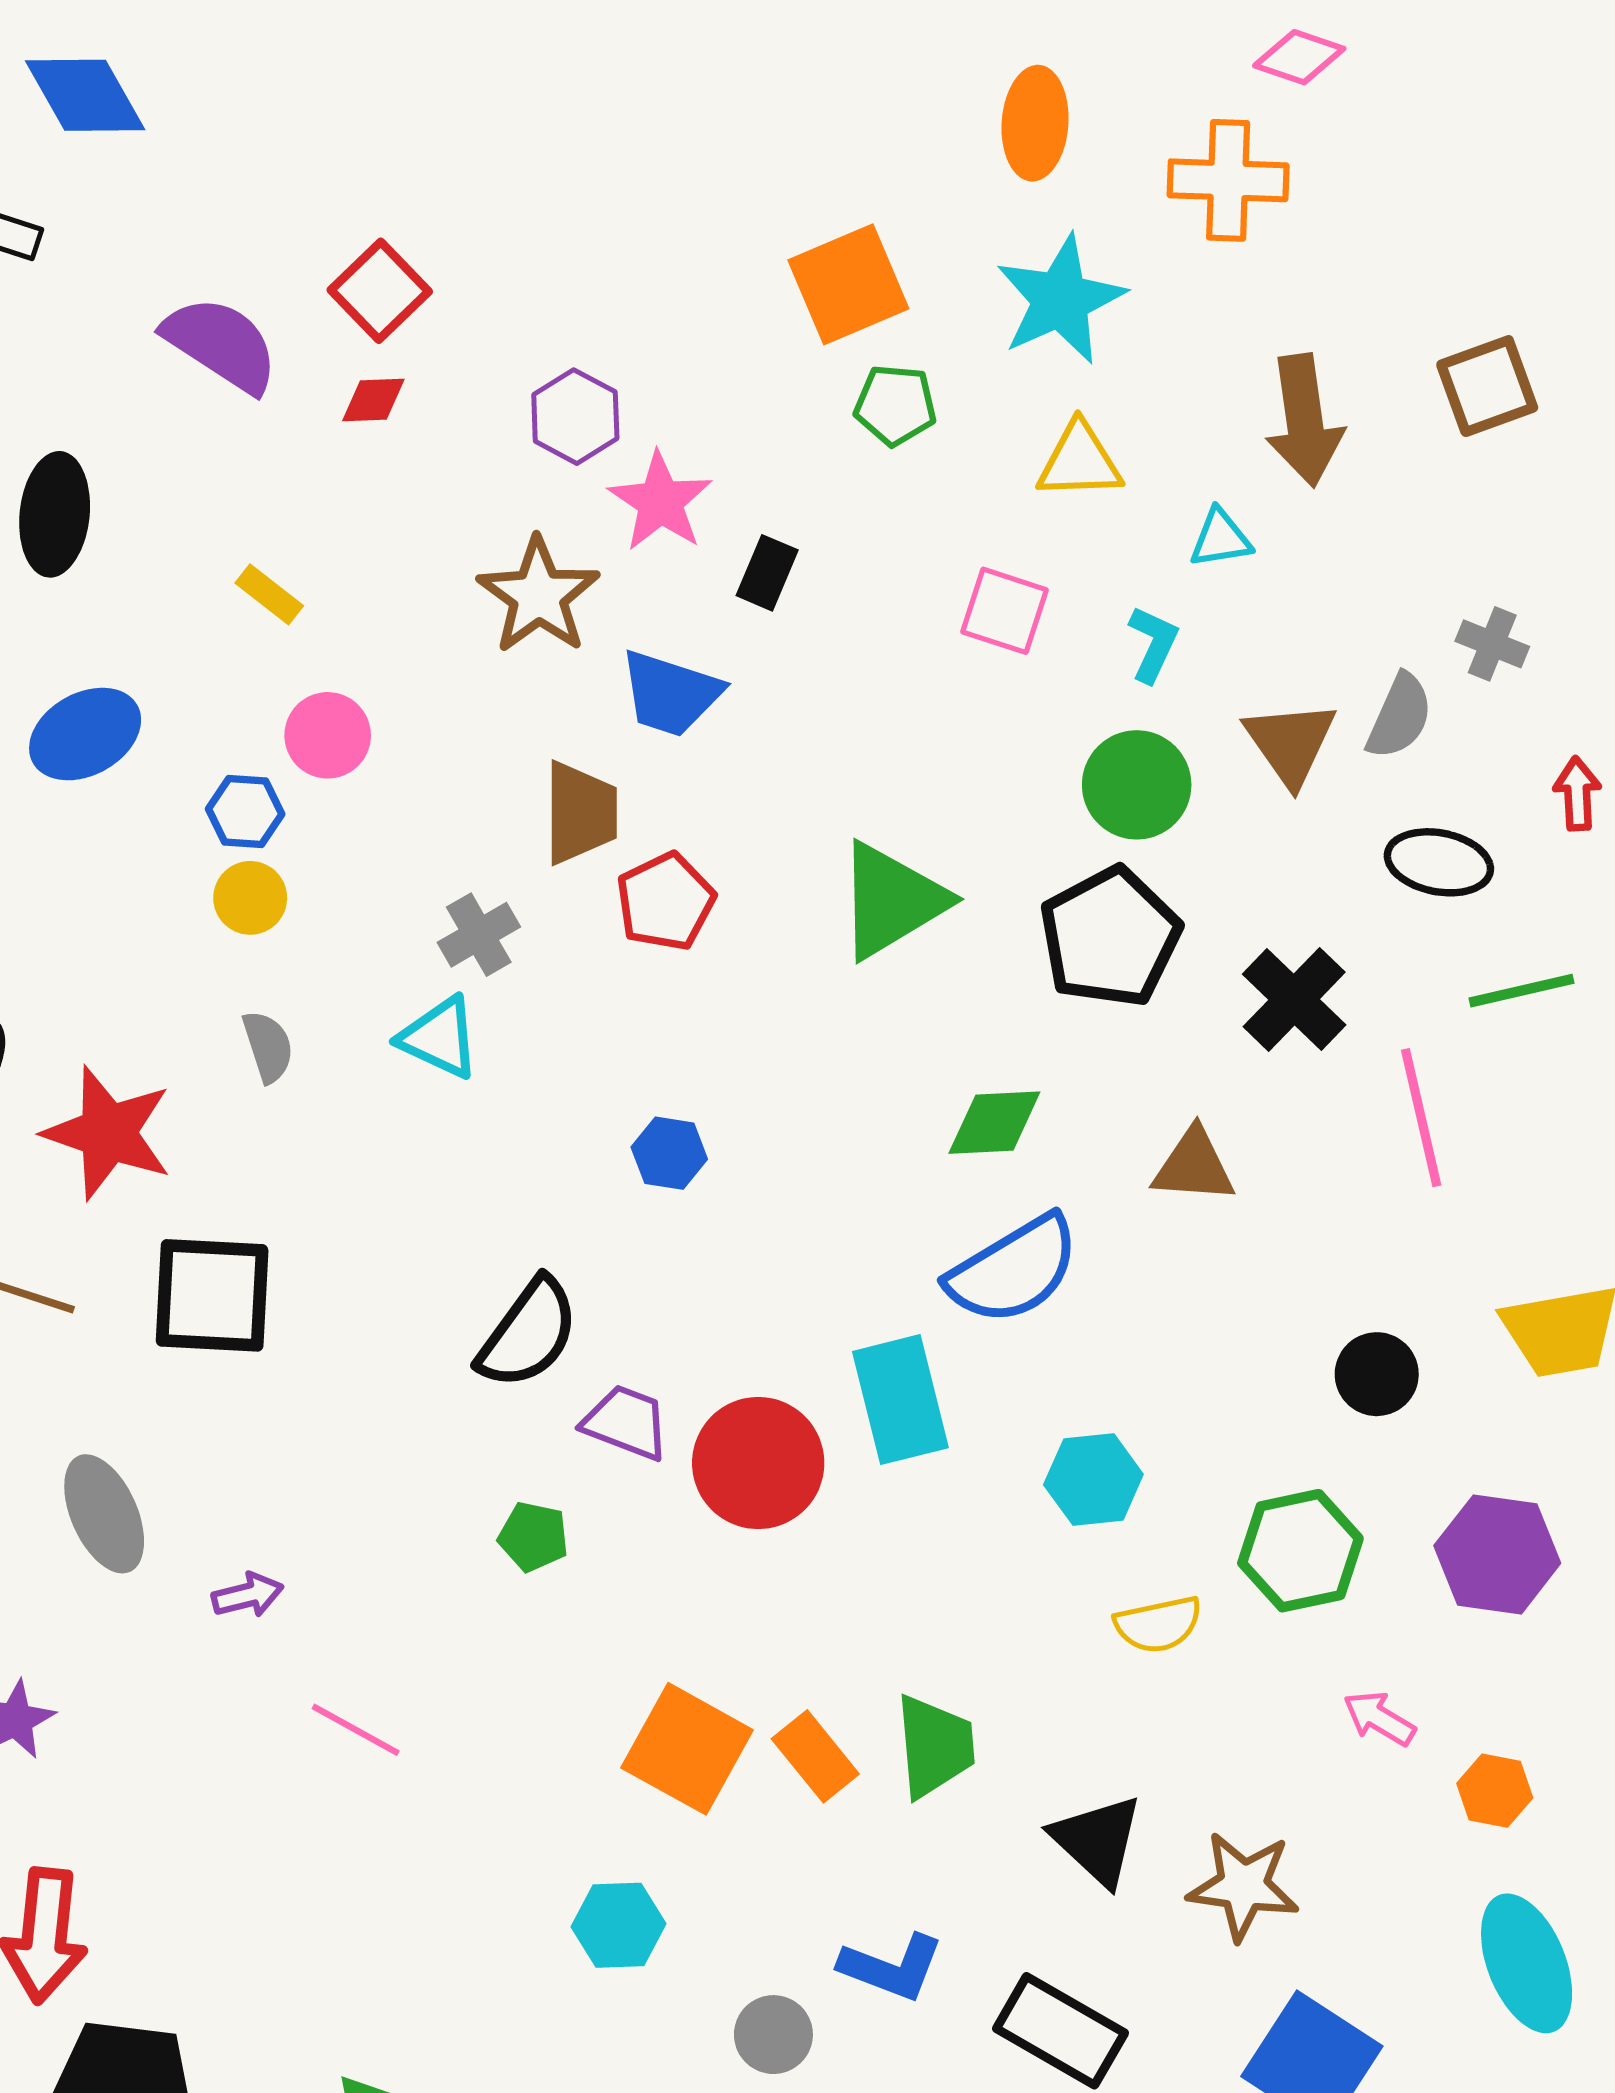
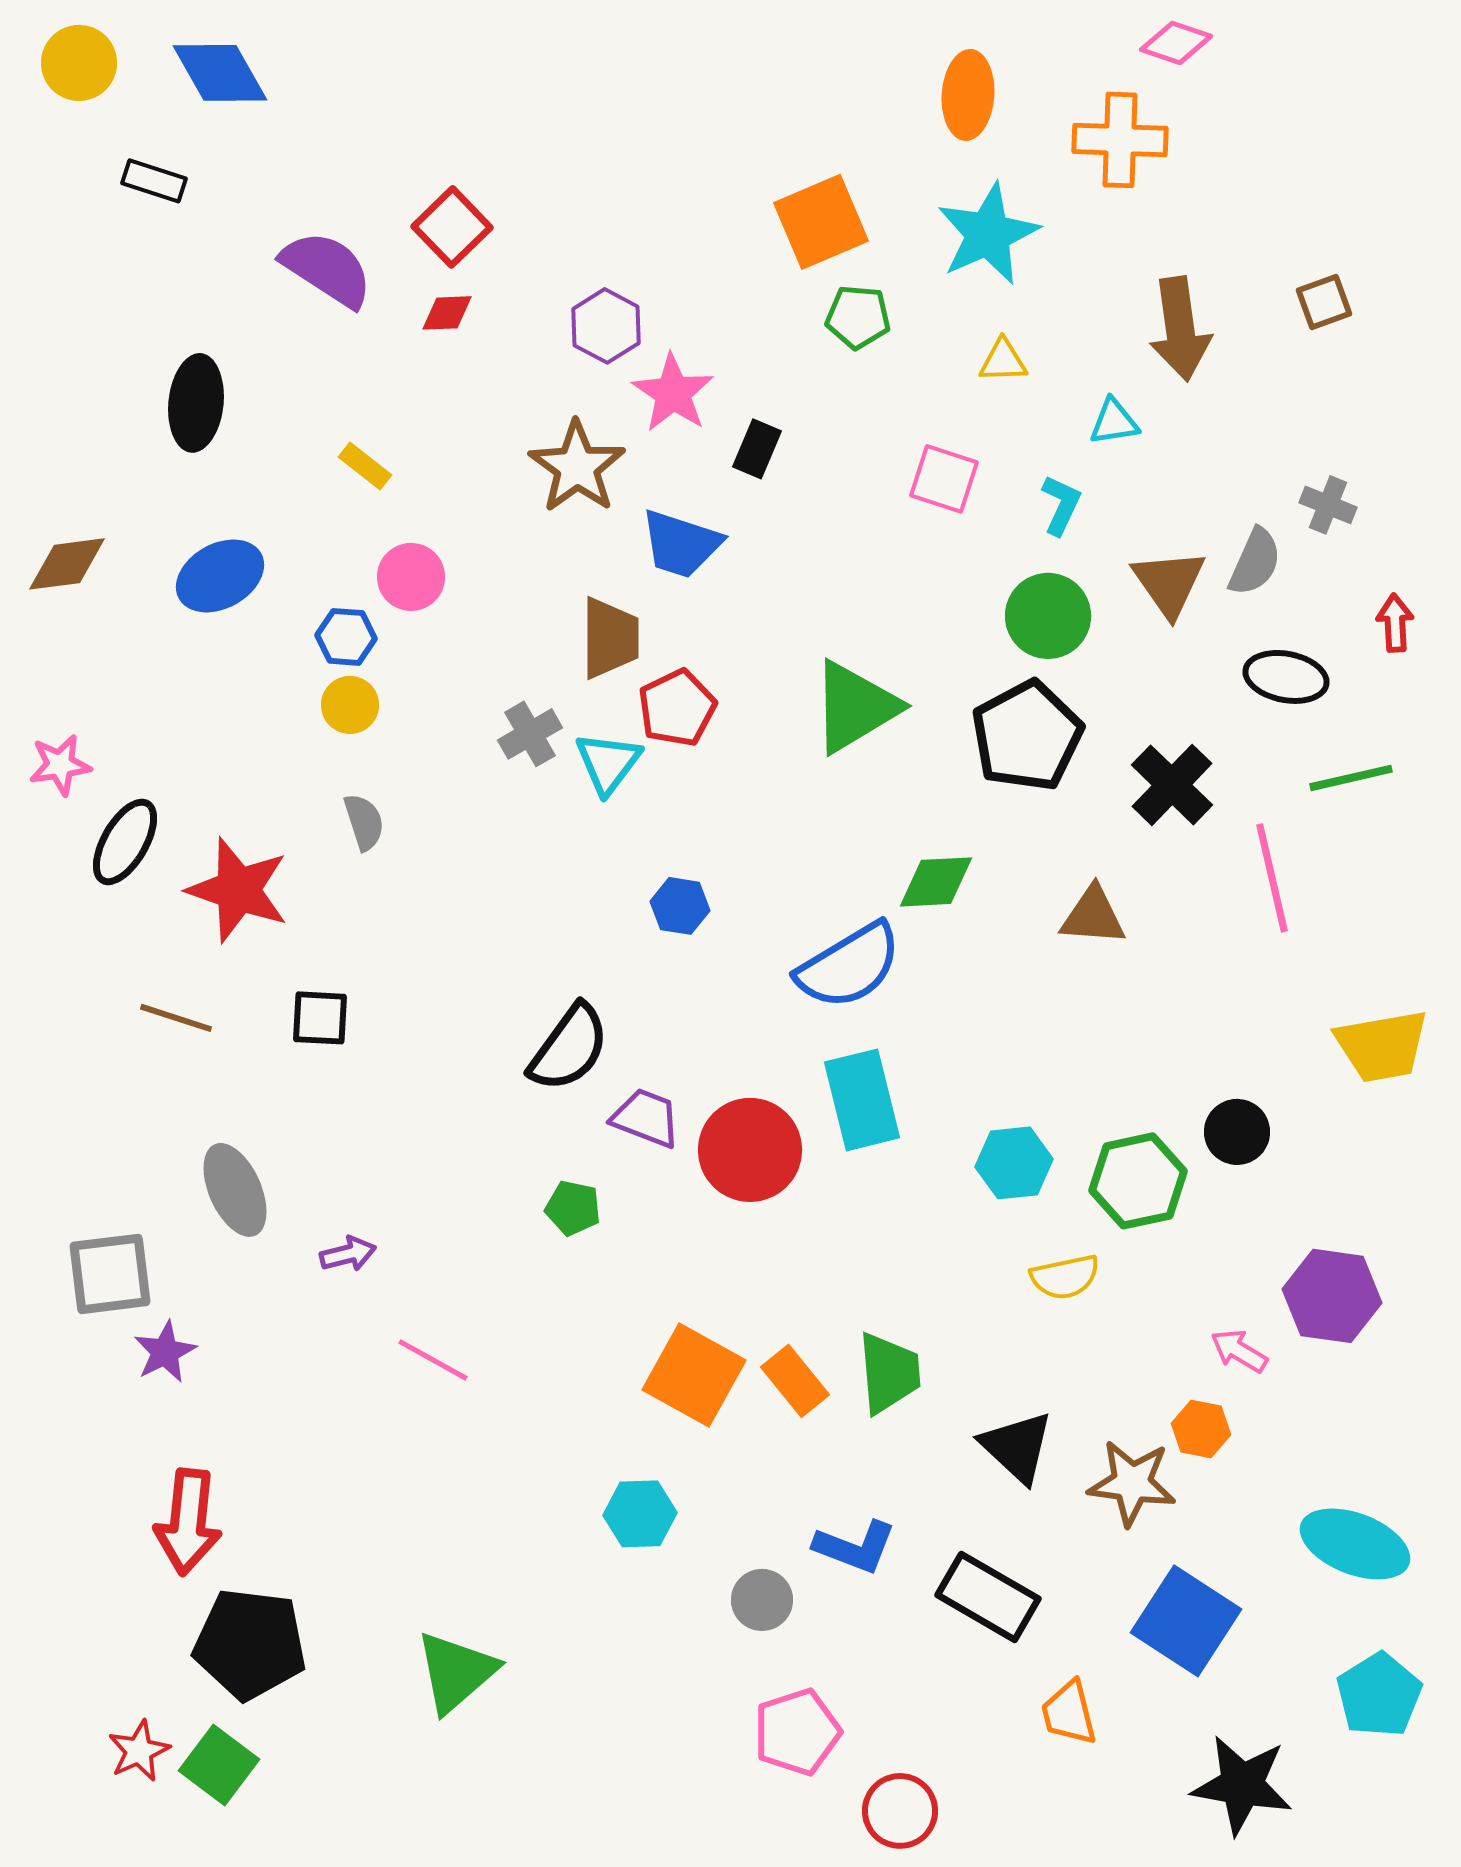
brown square: (1487, 386) -> (1324, 302), size x0.7
yellow triangle: (1079, 461) -> (1003, 361), size x0.7
cyan triangle: (439, 1038) -> (608, 763), moved, turned 42
blue semicircle: (1013, 1270) -> (849, 966), moved
black square: (212, 1295) -> (320, 1018), size x0.6
black circle: (1377, 1374) -> (1237, 1132), moved
green hexagon: (1300, 1551) -> (1138, 1181), moved
purple hexagon: (1497, 1554) -> (1332, 1296), moved
orange hexagon: (1495, 1791) -> (1201, 1429), moved
cyan ellipse: (1527, 1963) -> (1355, 1544), turned -47

